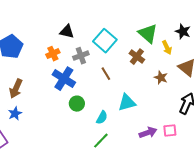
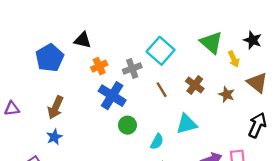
black triangle: (67, 32) -> (83, 40), moved
brown cross: (137, 57) -> (195, 85), moved

